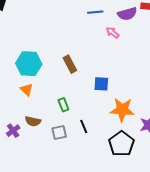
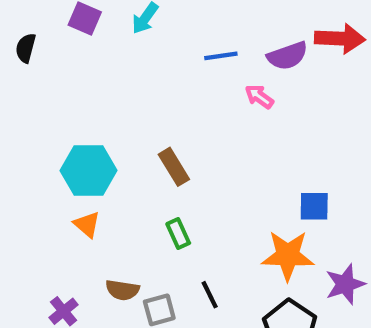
blue square: (101, 84) -> (314, 206), moved
green rectangle: (63, 105) -> (178, 233), moved
brown semicircle: (33, 121) -> (122, 290), moved

